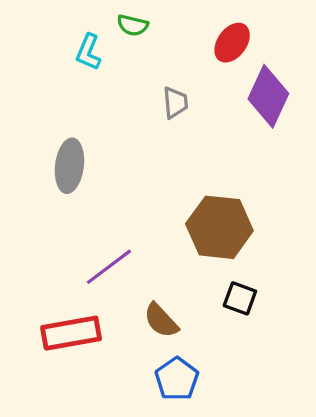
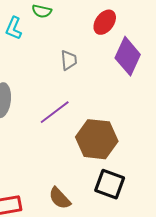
purple line: (109, 267) -> (55, 112), moved
black square: (240, 298) -> (110, 184), size x1.4

